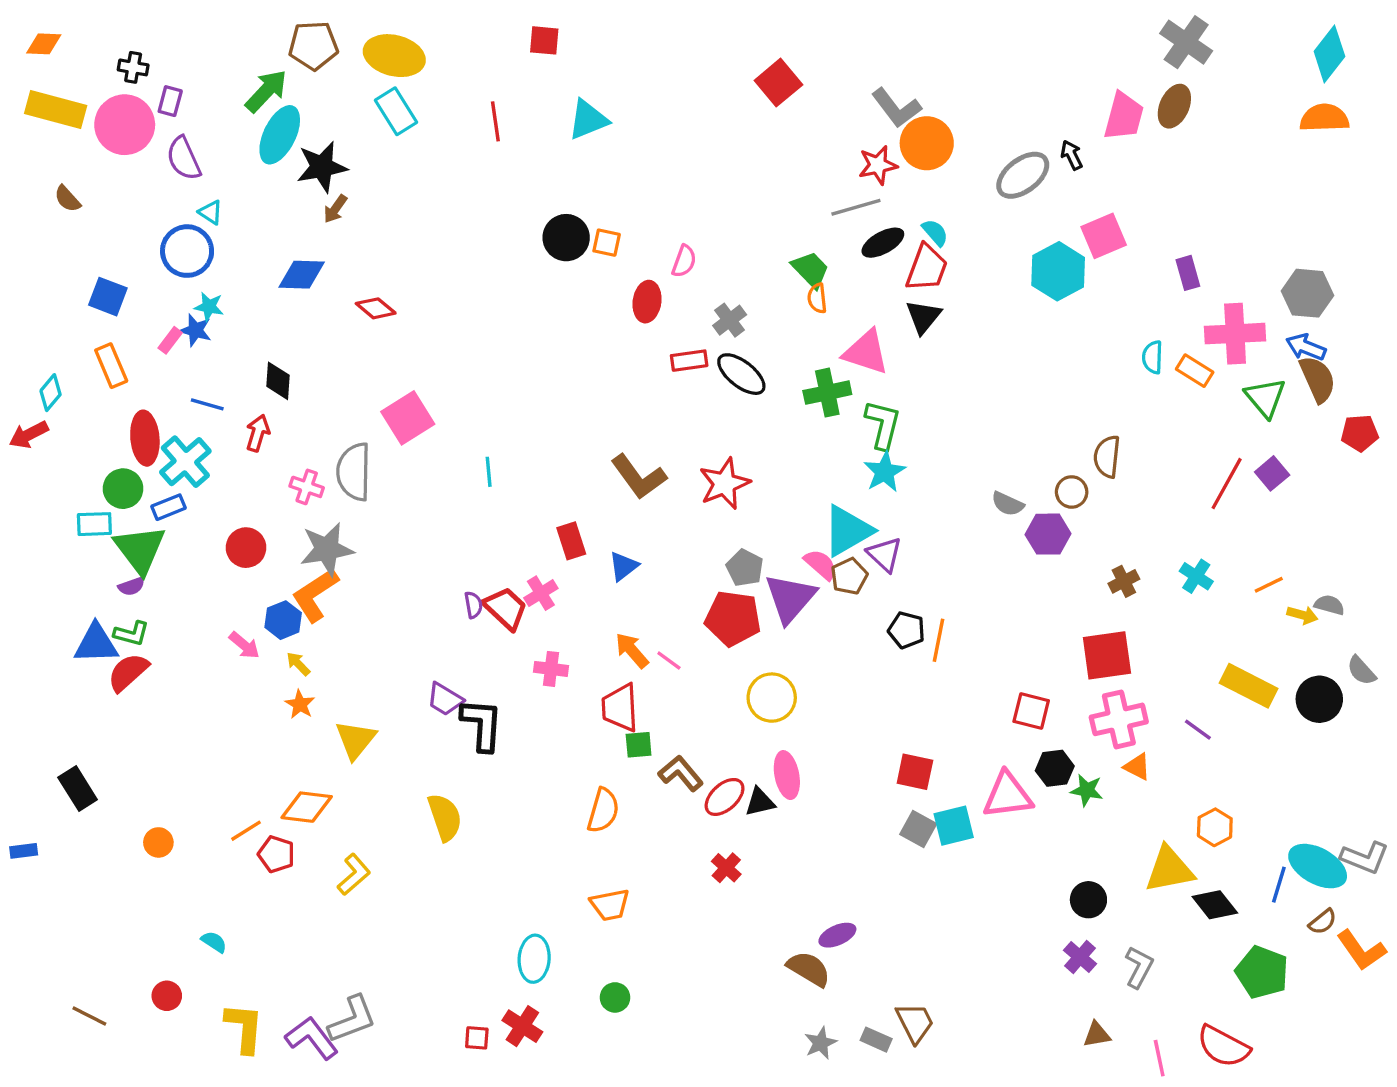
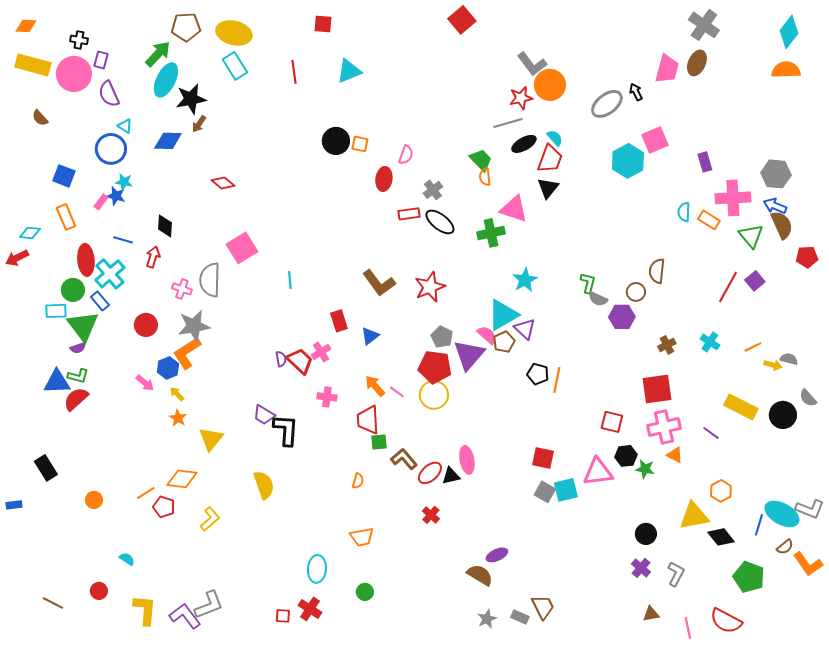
red square: (778, 83) -> (462, 20), moved
blue diamond: (302, 275) -> (168, 141), moved
cyan diamond: (51, 393) -> (30, 233), turned 55
green L-shape: (883, 425) -> (588, 283), moved, size x0.7
blue rectangle: (168, 507) -> (100, 301), turned 72
yellow circle: (772, 698) -> (434, 395), moved
orange semicircle: (603, 810) -> (358, 481), size x0.6

